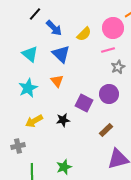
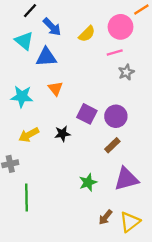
cyan triangle: (30, 54) -> (24, 41), moved
blue triangle: (61, 54) -> (46, 57), moved, turned -48
cyan star: (28, 88) -> (22, 97), turned 30
purple circle: (109, 94) -> (116, 116), moved
green star: (64, 167) -> (88, 182), moved

